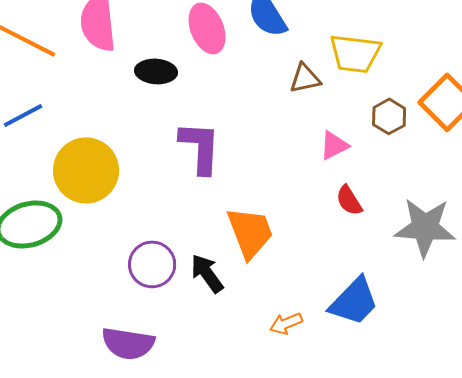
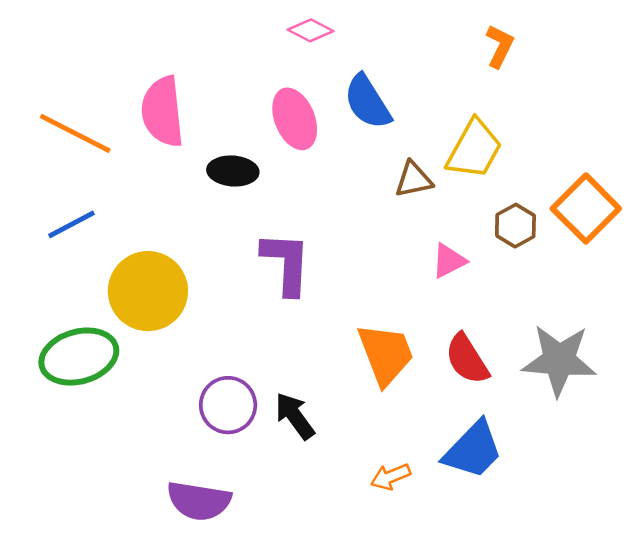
yellow trapezoid: (355, 53) -> (474, 149), turned -68
red semicircle: (349, 200) -> (467, 359), moved, size x1.4
orange trapezoid: (250, 232) -> (386, 354), moved

